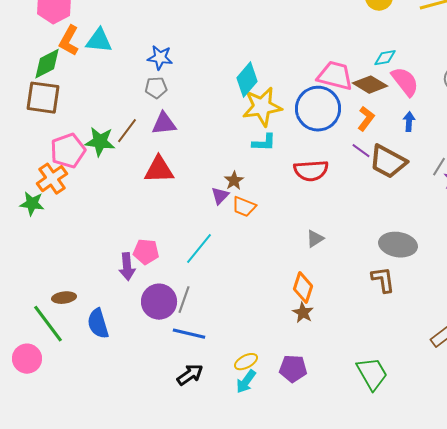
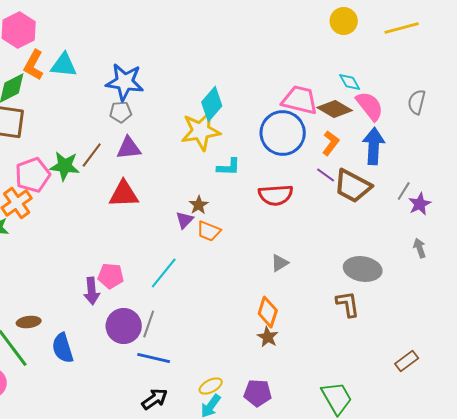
blue star: (160, 58) -> (125, 82), size x1.5
cyan diamond: (385, 58) -> (350, 82), turned 70
yellow star: (262, 107) -> (201, 131), moved
blue arrow: (409, 122) -> (374, 146), size x1.8

